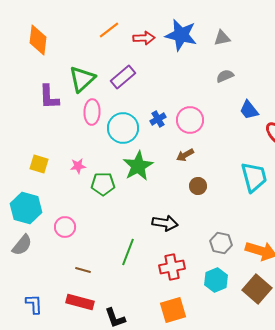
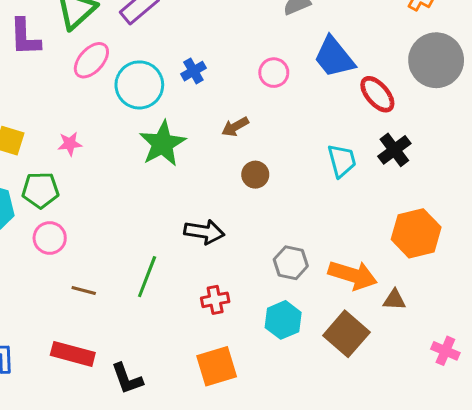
blue trapezoid: (249, 110) -> (334, 57), size x1.4
pink ellipse: (92, 112) -> (91, 60), turned 40
pink circle: (190, 120) -> (274, 73), moved, size x0.7
cyan trapezoid: (254, 177) -> (342, 161), size x0.7
green pentagon: (103, 184) -> (40, 190), moved
red cross: (172, 267) -> (215, 300), size x0.7
brown line: (83, 270) -> (84, 291), moved

